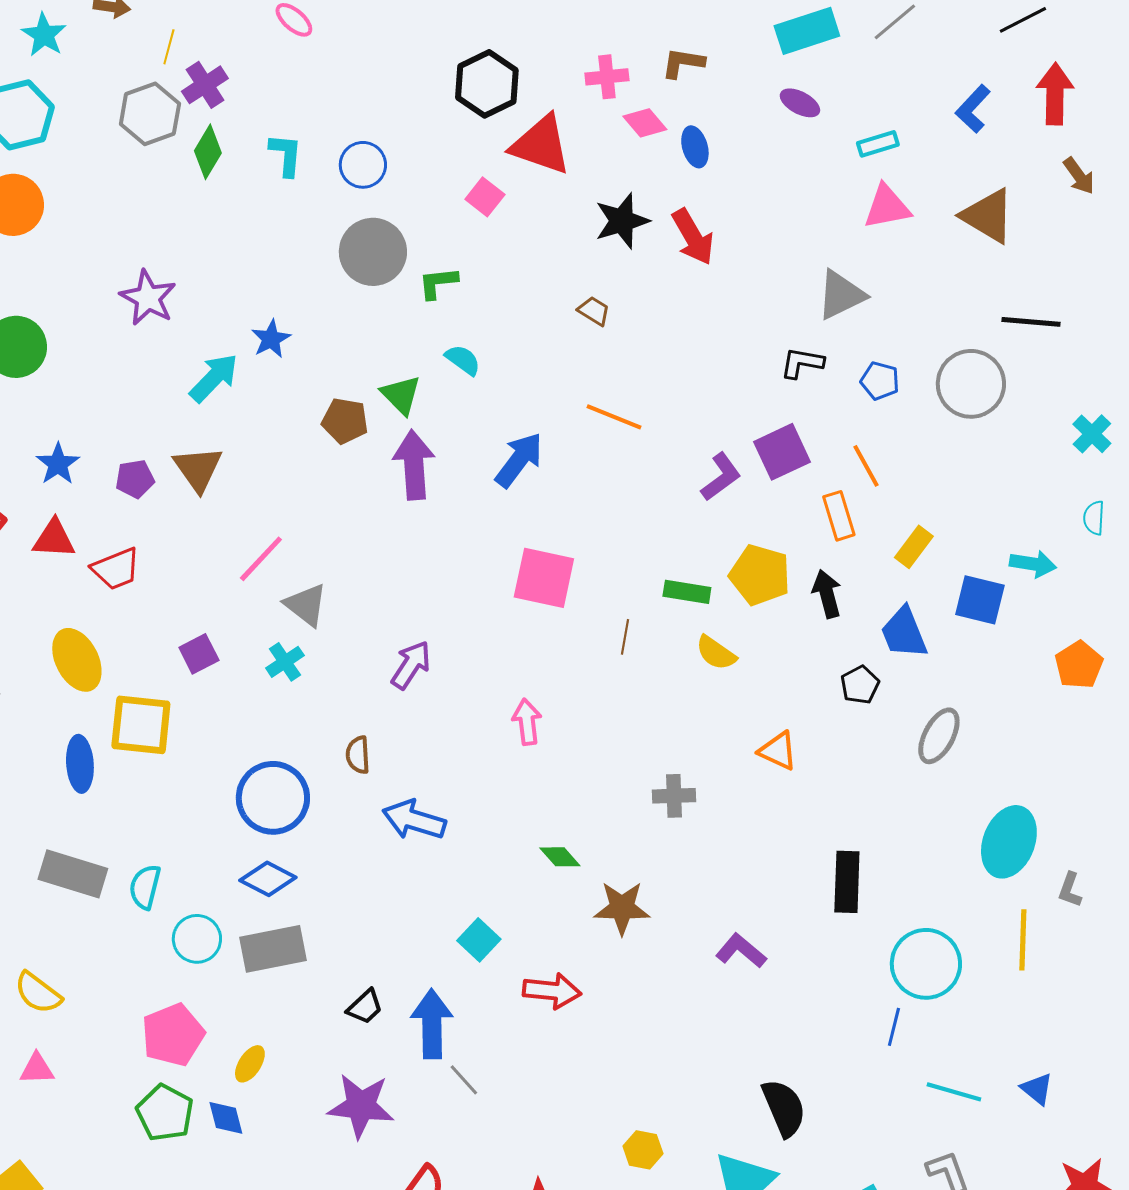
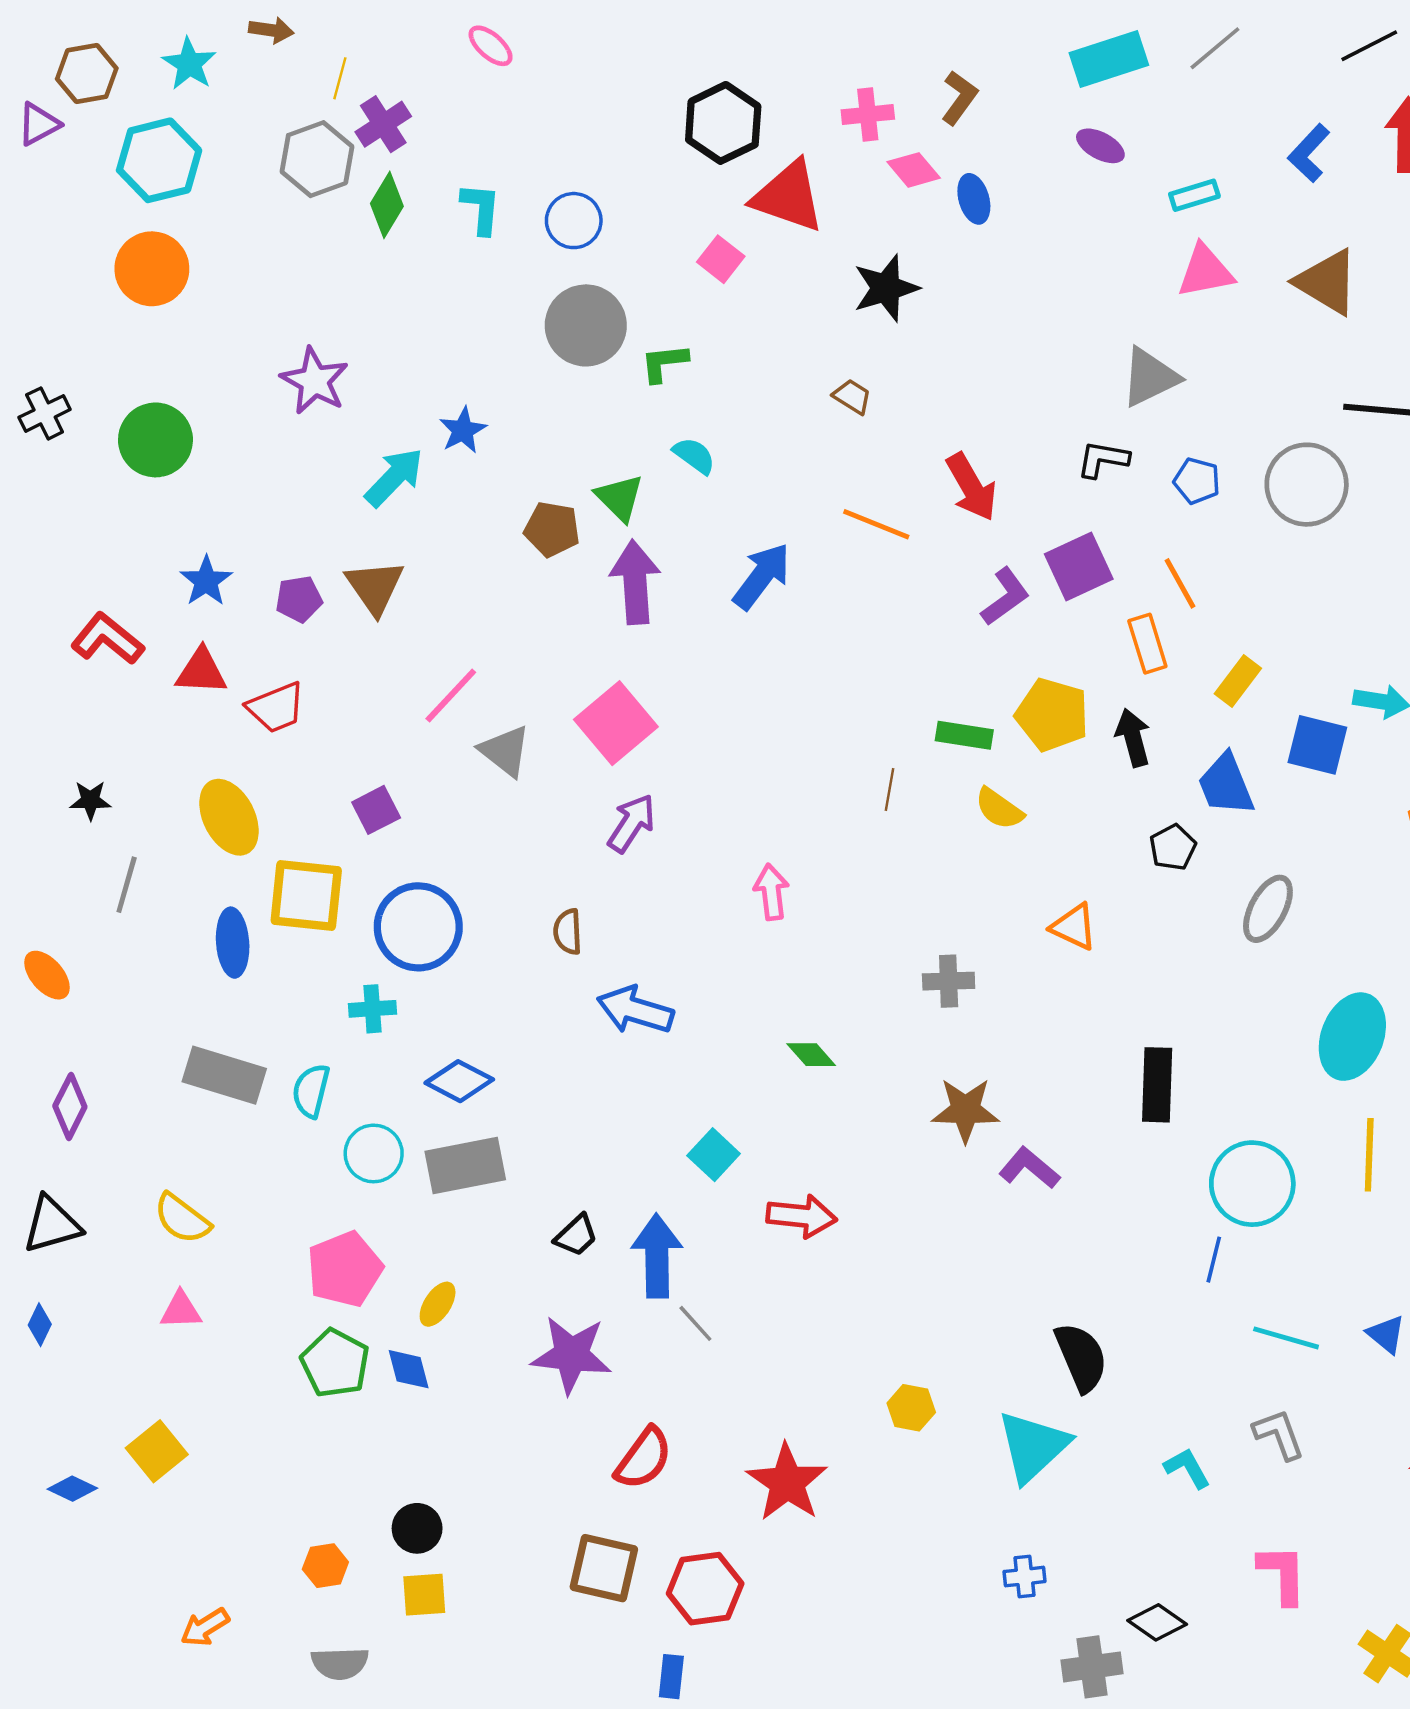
brown L-shape: (683, 63) -> (959, 98), turned 117
red arrow: (693, 237) -> (971, 487), moved
pink square: (544, 578) -> (616, 723), moved, turned 38
cyan cross: (285, 662) -> (372, 1009), moved, turned 30
blue circle: (273, 798) -> (418, 927), moved
brown star: (622, 908) -> (965, 1110), moved

